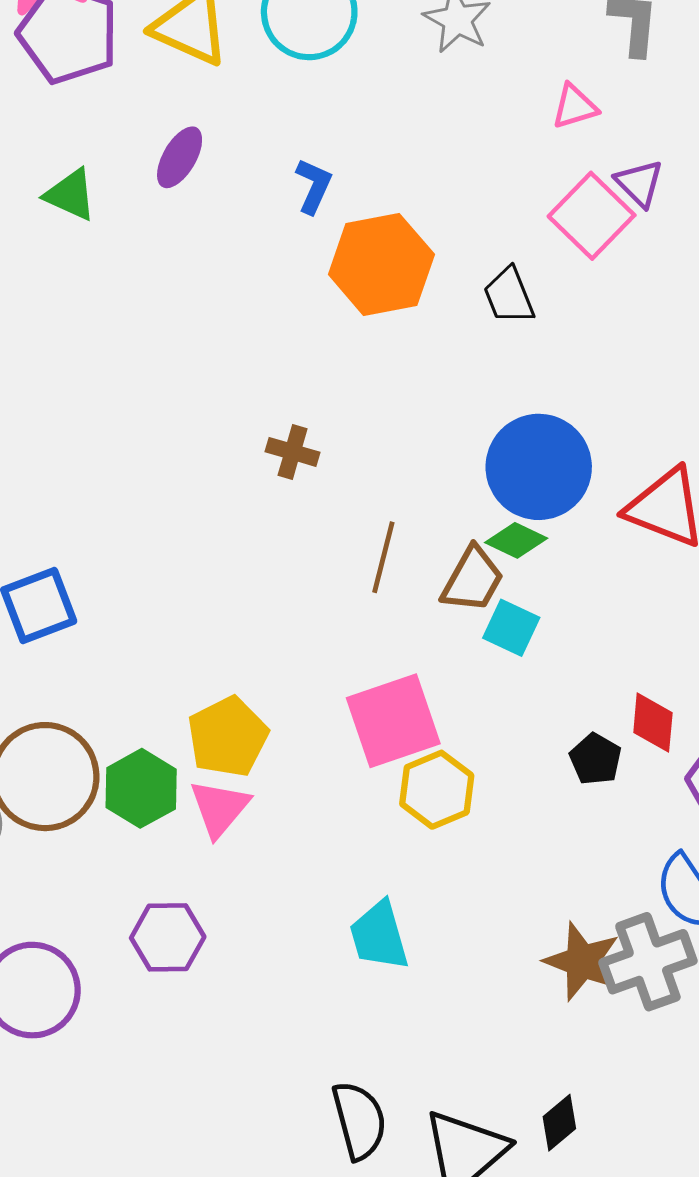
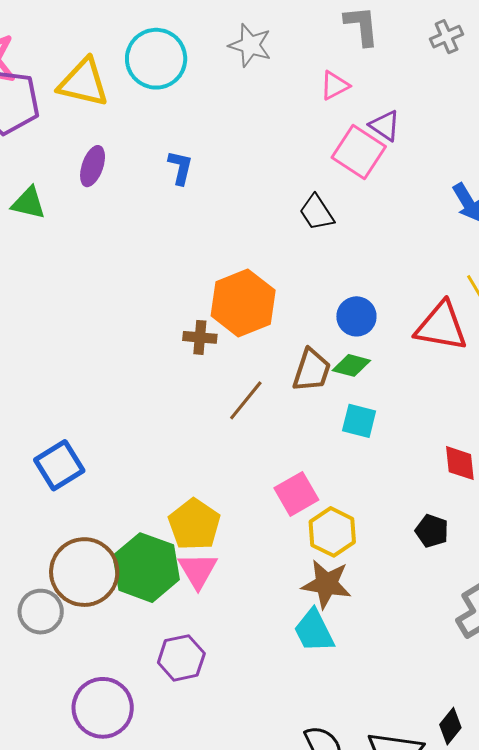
orange hexagon: (381, 264) -> (243, 303), moved
blue circle: (539, 467) -> (356, 316), size x0.6
brown line: (383, 557) -> (246, 400), moved, turned 36
brown trapezoid: (473, 579) -> (312, 370), moved
pink square: (393, 721) -> (296, 494), size x0.7
black pentagon: (595, 759) -> (432, 531), moved
green hexagon: (141, 788) -> (146, 568), size x1.4
brown star: (582, 962) -> (326, 584), moved

